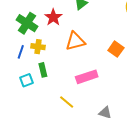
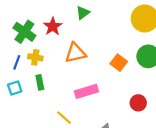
cyan square: (27, 80) -> (15, 88), moved

